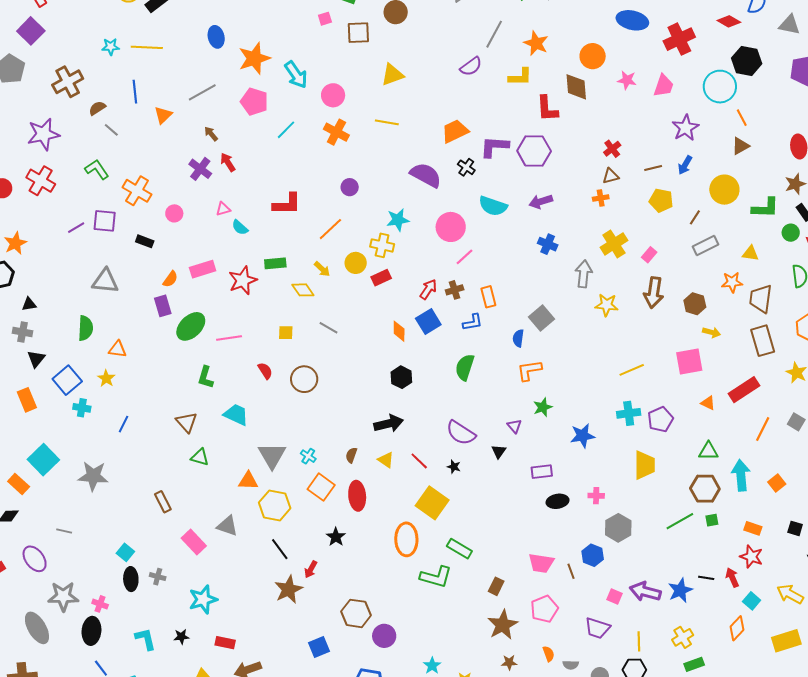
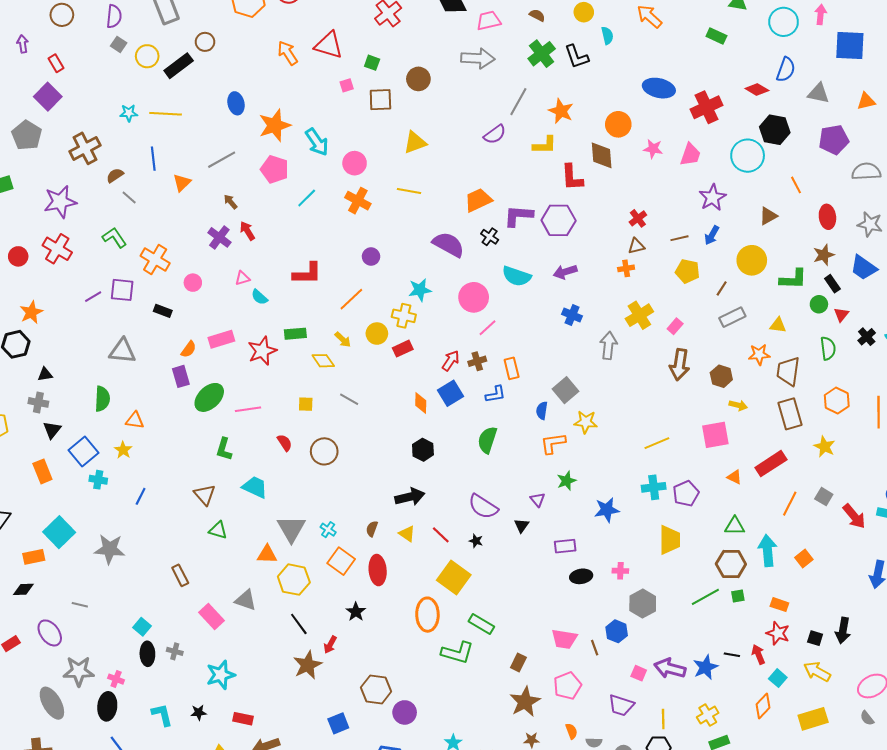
orange line: (742, 118) -> (796, 185), moved
yellow star: (607, 305) -> (586, 422), moved
orange rectangle: (19, 484) -> (34, 557), turned -55
black square: (795, 528) -> (815, 638), moved

